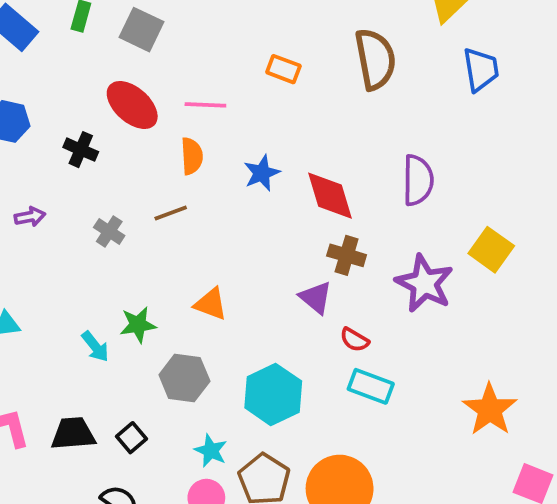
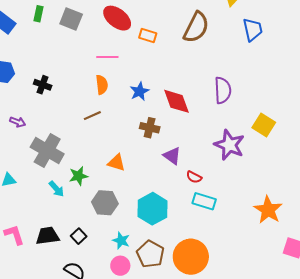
brown semicircle: (375, 59) -> (196, 27), turned 40
red ellipse: (132, 105) -> (117, 18), moved
purple arrow: (30, 217) -> (18, 122), turned 35
gray cross: (109, 232) -> (47, 151), moved, size x2.0
brown cross: (347, 255) -> (150, 128), moved

